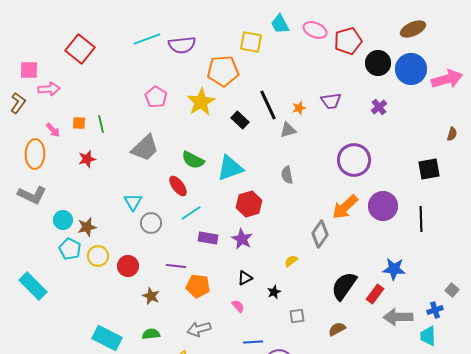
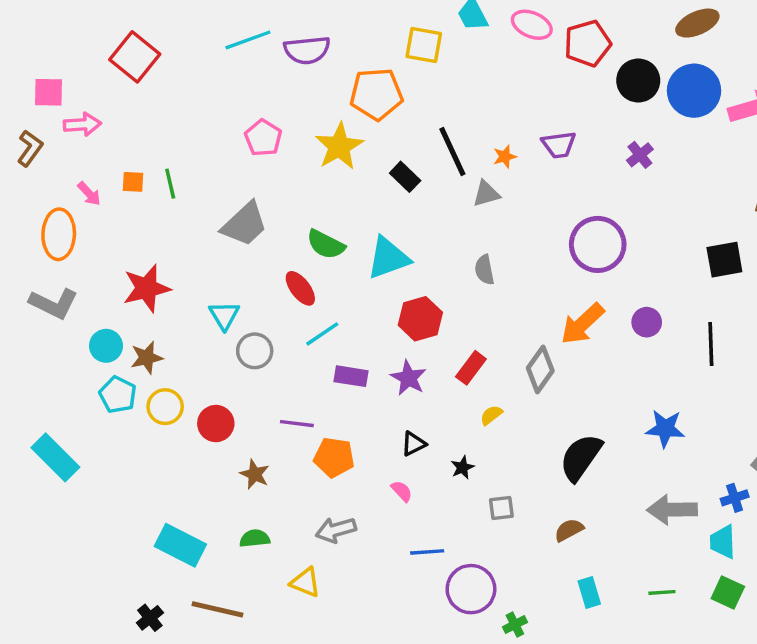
red star: (87, 159) -> (147, 288), moved, size x1.6
purple circle: (383, 206) -> (647, 322), size x0.6
red rectangle: (375, 294) -> (471, 368), moved

